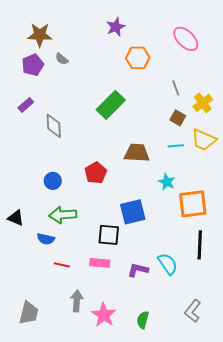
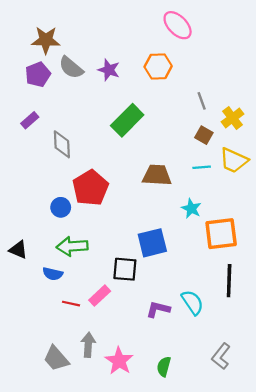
purple star: (116, 27) -> (109, 70), moved, turned -30
pink ellipse: (186, 39) -> (178, 25), moved
gray semicircle: (62, 59) -> (71, 68), size x1.6
red pentagon: (96, 173) -> (90, 188), moved, size x1.4
pink rectangle: (100, 263) -> (100, 296), moved, turned -48
gray trapezoid: (29, 313) -> (56, 359), moved, turned 125

